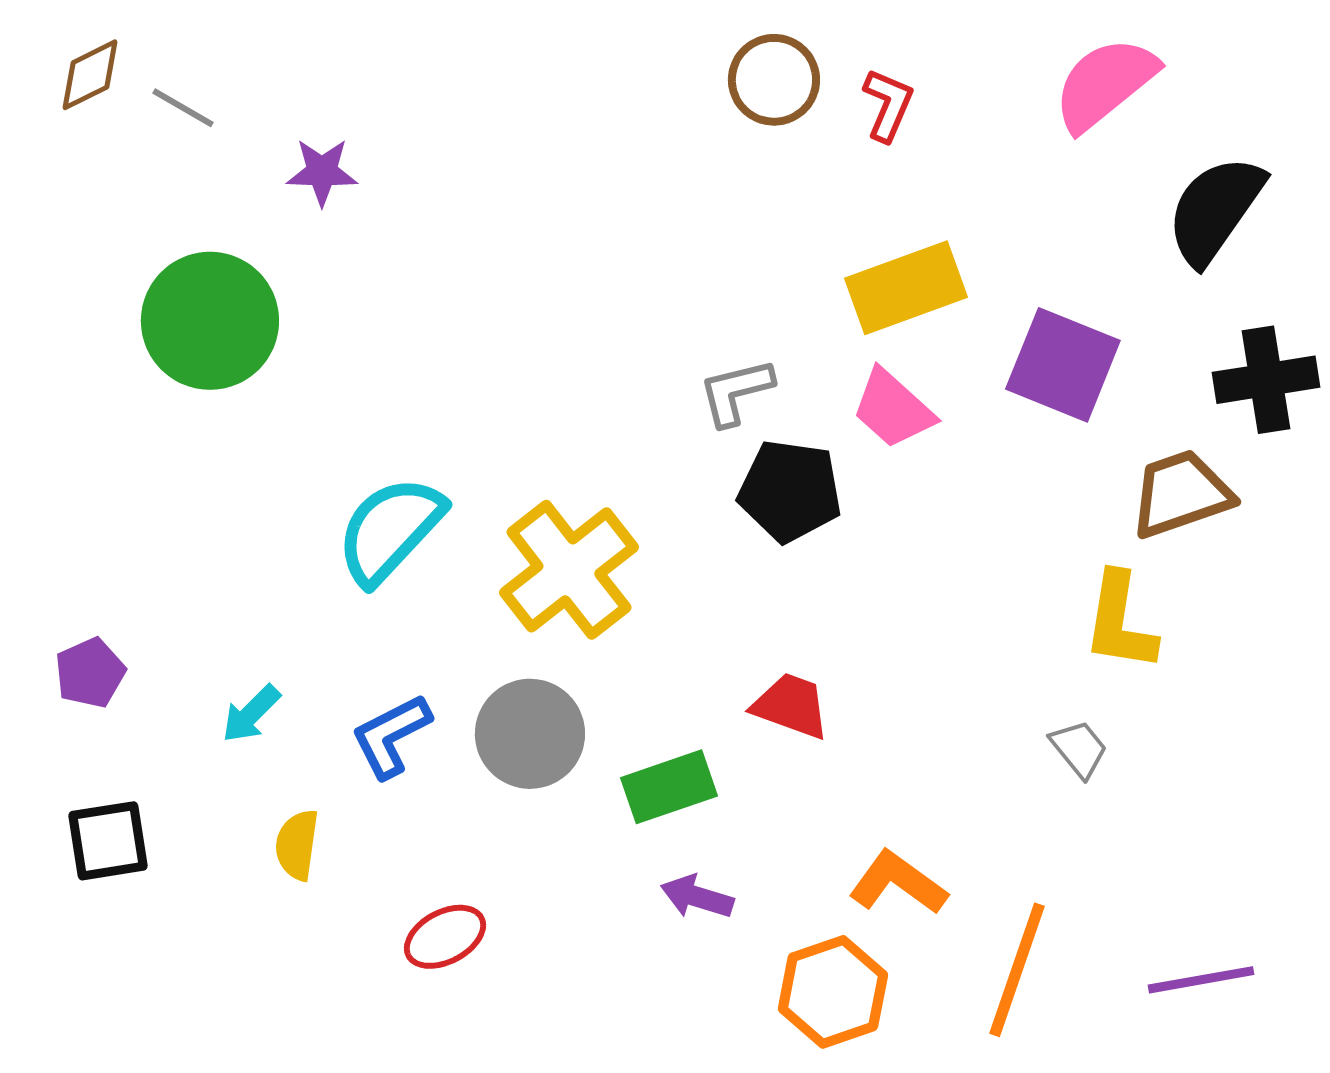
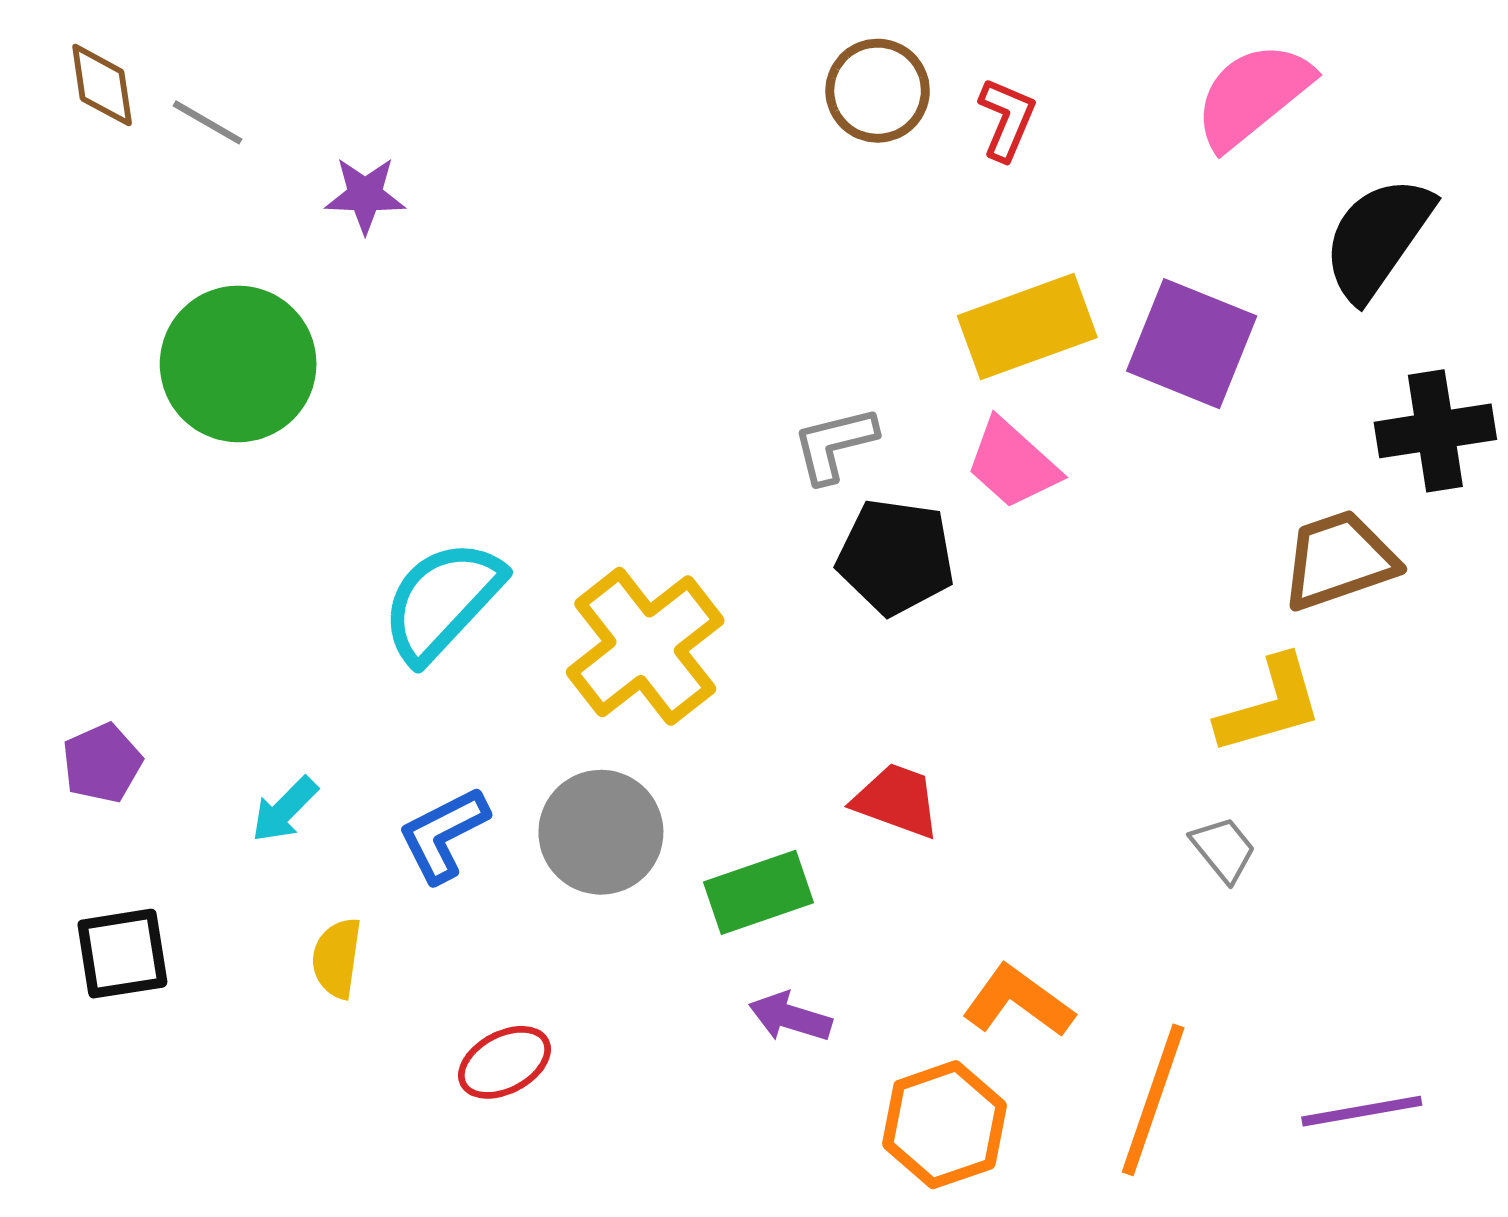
brown diamond: (90, 75) -> (102, 85), turned -72
purple square: (1063, 365) -> (1192, 344), moved
yellow L-shape: (1120, 622) -> (1270, 705), turned -115

